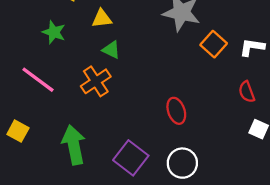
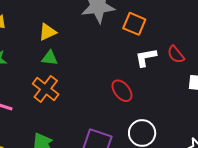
yellow triangle: (102, 19) -> (47, 32), moved
white L-shape: (252, 47) -> (146, 57), moved

